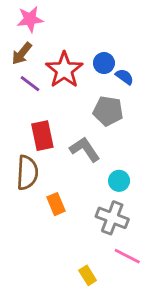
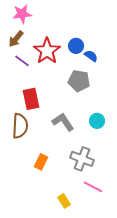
gray L-shape: (85, 149) -> (63, 122), moved
cyan circle: (119, 181) -> (97, 121), moved
orange rectangle: (56, 204) -> (41, 162), moved, turned 49

